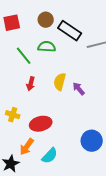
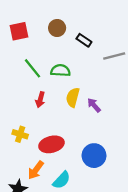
black rectangle: (70, 31) -> (84, 40), size x0.6
green semicircle: (47, 47) -> (60, 71), moved
blue circle: (92, 141) -> (94, 156), moved

